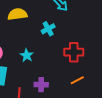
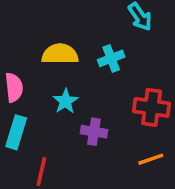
yellow semicircle: (17, 14) -> (60, 54), moved
purple cross: (41, 85) -> (94, 132), moved

